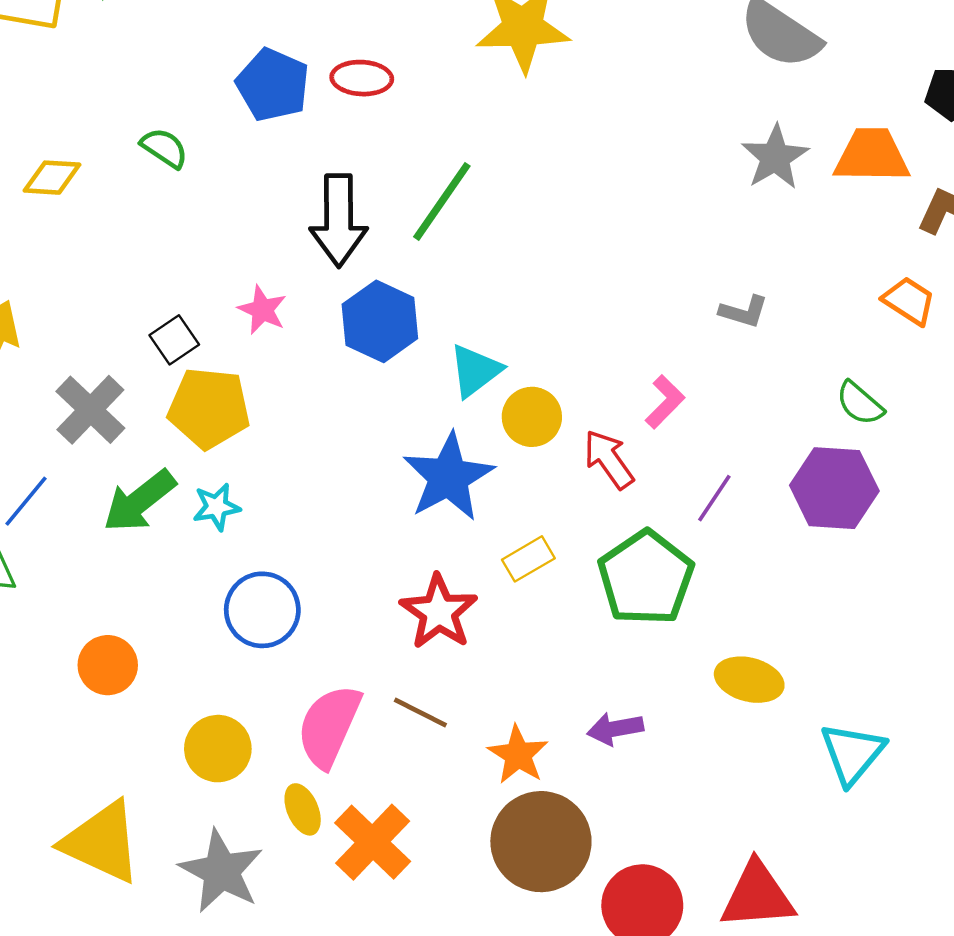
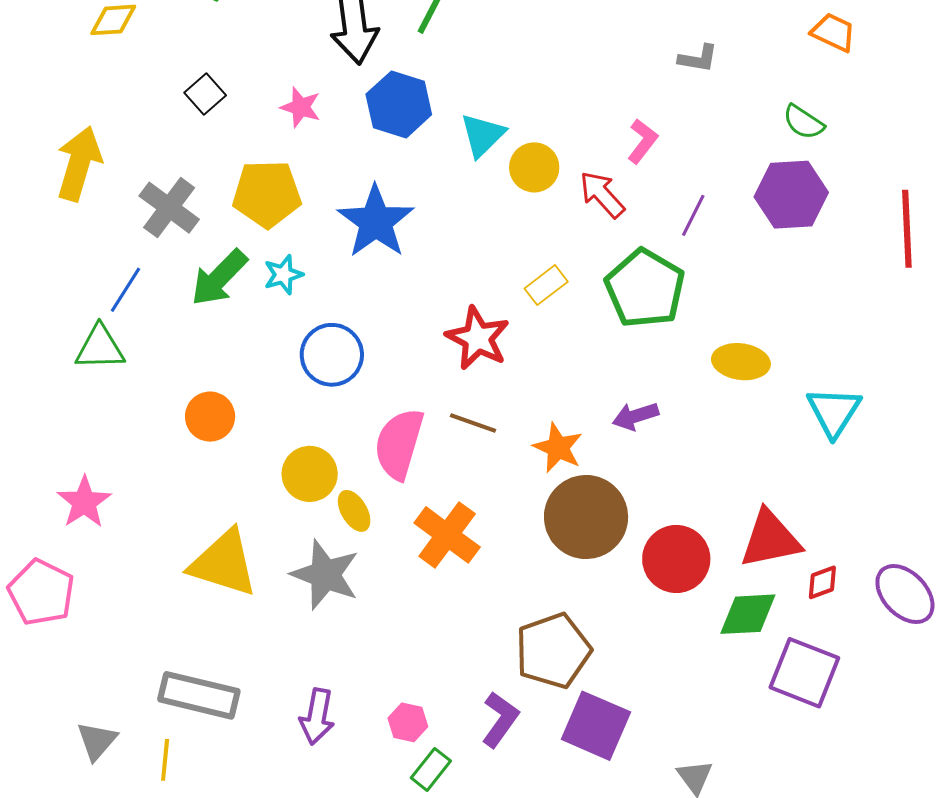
black square: (174, 340) -> (205, 94), moved
blue star: (448, 477) -> (376, 222), moved
yellow ellipse: (303, 809) -> (354, 511), moved

